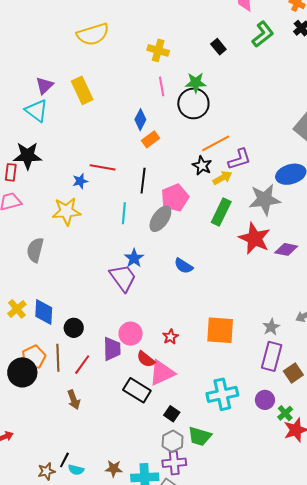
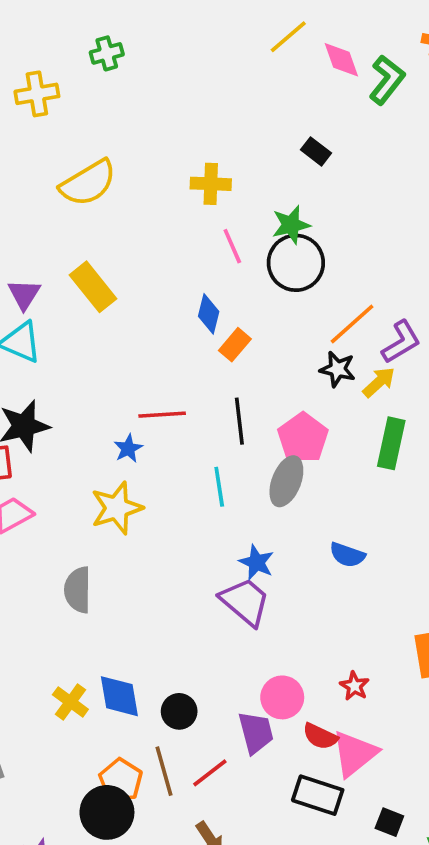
green L-shape: (263, 34) -> (387, 80), moved
red line: (82, 365) -> (210, 773), turned 30

